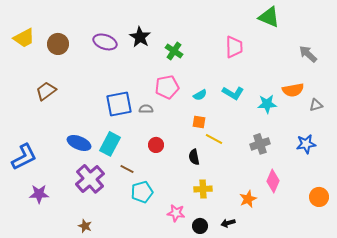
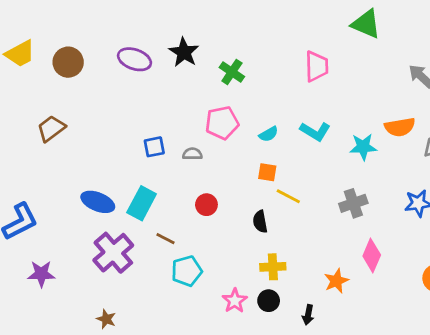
blue square: (119, 104) -> (154, 147), size x0.6
pink star: (176, 213) -> (235, 301), turned 30
black arrow: (228, 223) -> (308, 315), turned -64
black circle: (200, 226) -> (269, 301), moved

